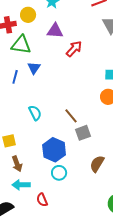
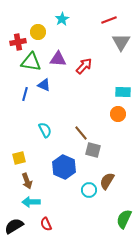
purple triangle: (55, 31) -> (58, 59), moved
blue triangle: (34, 68) -> (44, 85), turned -40
gray square: (83, 133) -> (93, 150), turned 35
cyan circle: (59, 173) -> (89, 190), moved
red semicircle: (42, 200) -> (46, 224), moved

